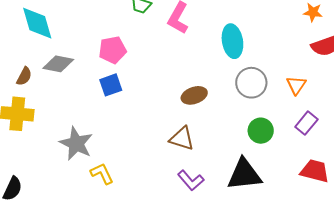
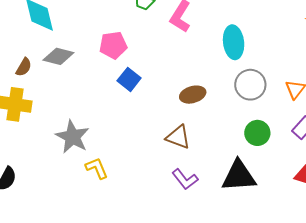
blue square: (111, 85) -> (129, 79), moved, turned -35

